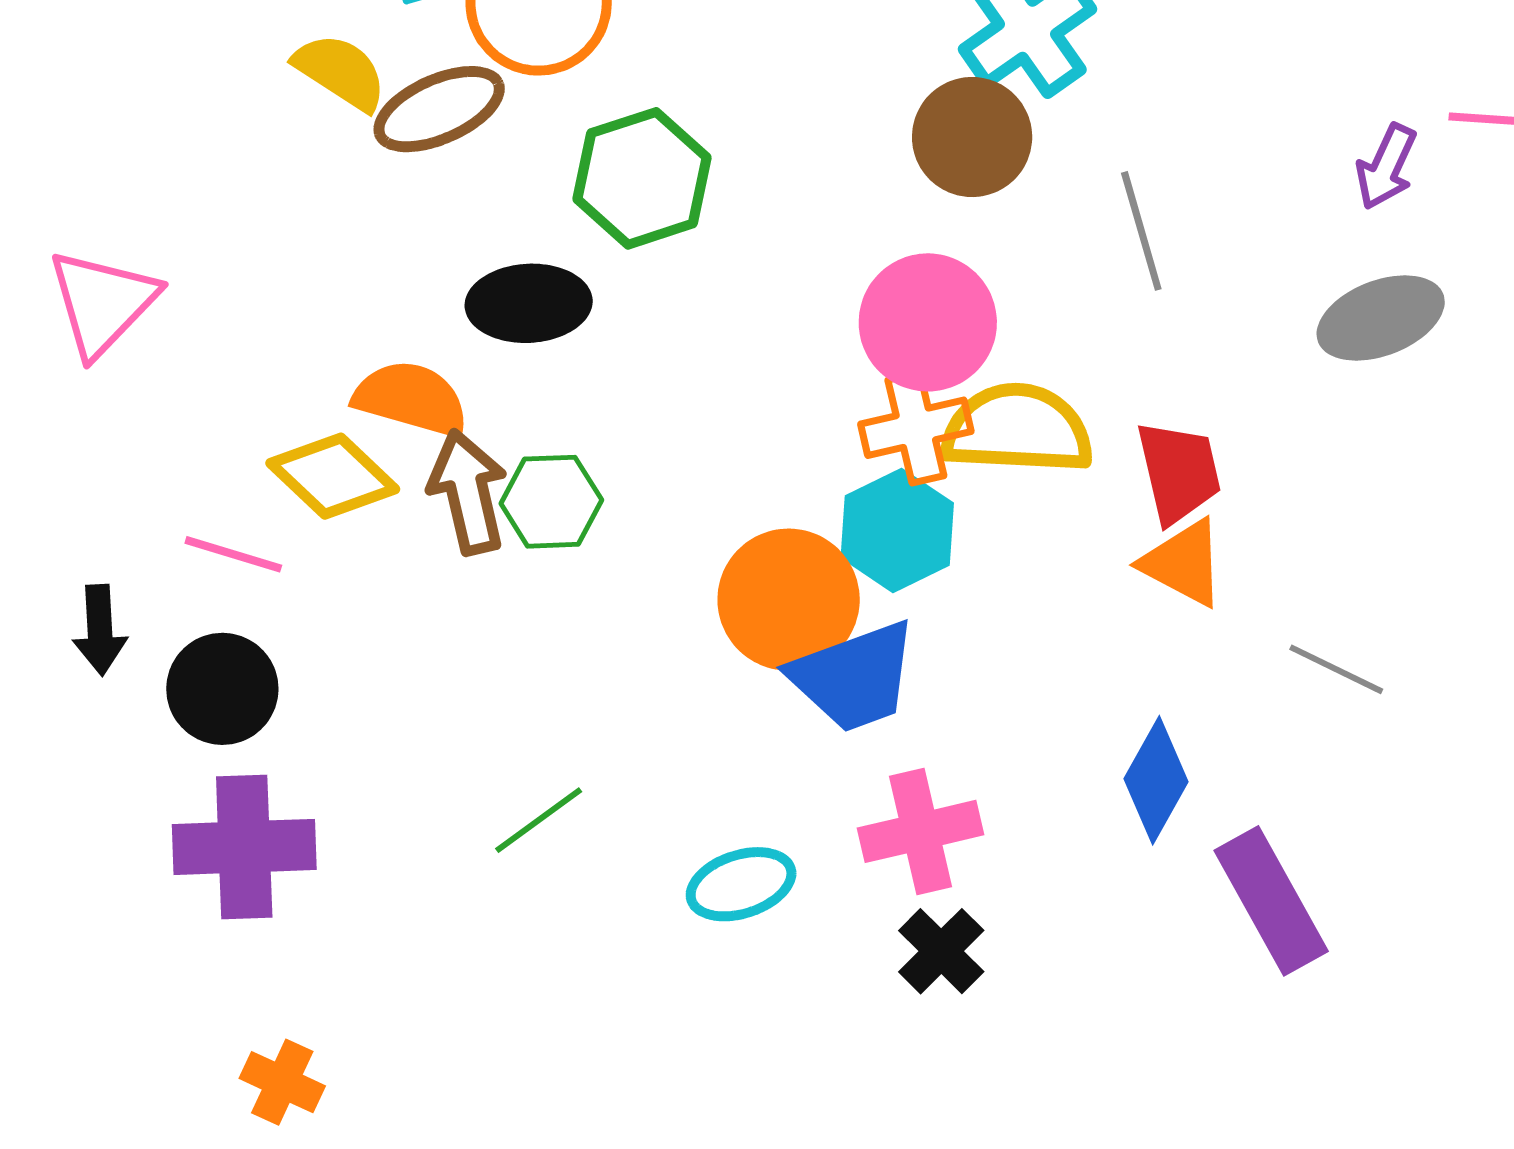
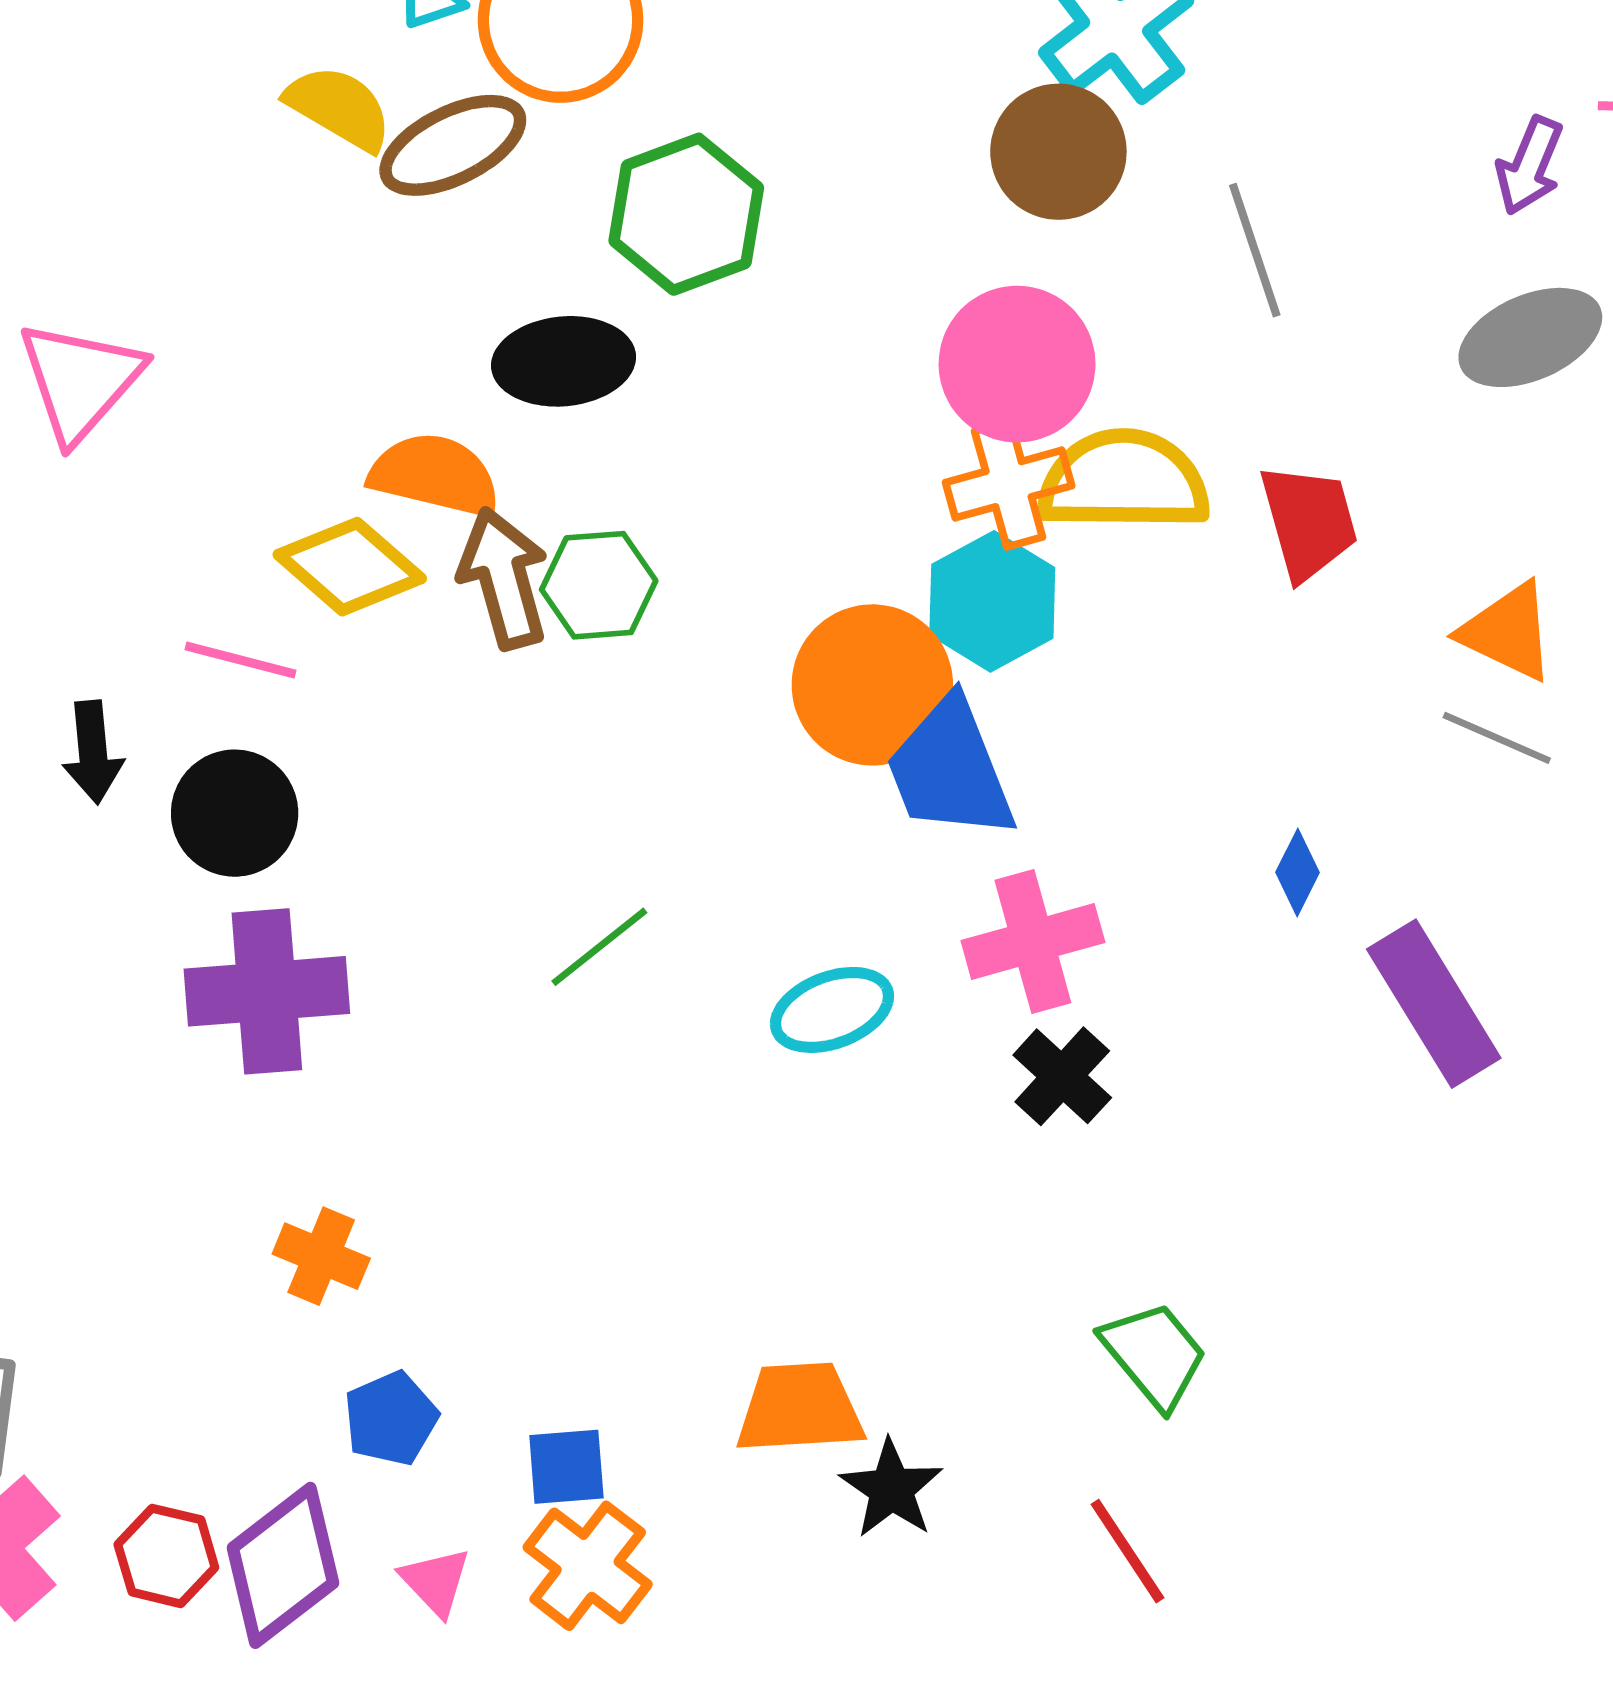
orange triangle: (1183, 563) -> (1508, 632), moved
blue trapezoid: (854, 677) -> (950, 769), turned 91
blue diamond: (1156, 780) -> (1297, 872), size x0.6

